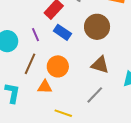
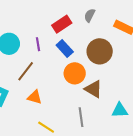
orange circle: (58, 66) -> (75, 73), moved
gray line: (95, 95) -> (81, 117), turned -66

